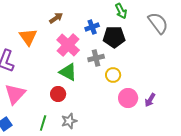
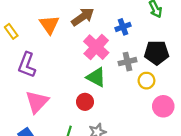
brown arrow: (56, 18) -> (83, 17), size x1.5
orange triangle: (28, 37) -> (49, 25), moved
black pentagon: (114, 37) -> (157, 53), moved

